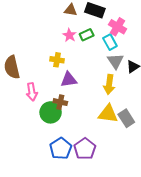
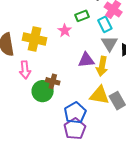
pink star: (69, 35) -> (65, 31), moved
yellow cross: (57, 60) -> (35, 39), moved, size x1.6
purple triangle: (69, 80) -> (86, 60), moved
blue pentagon: (61, 148) -> (75, 113), moved

